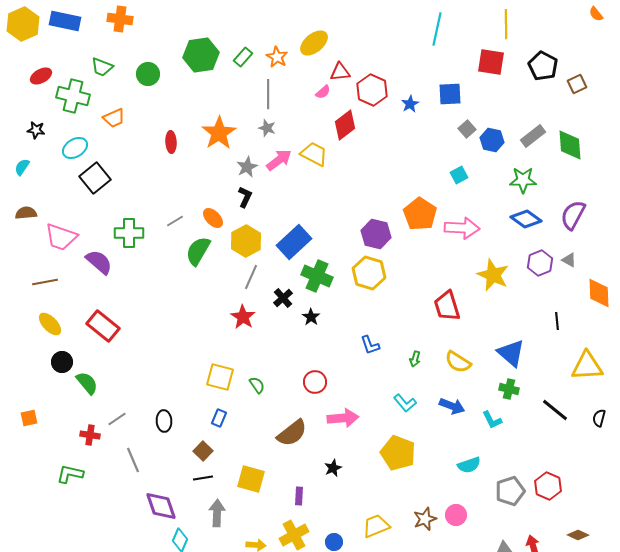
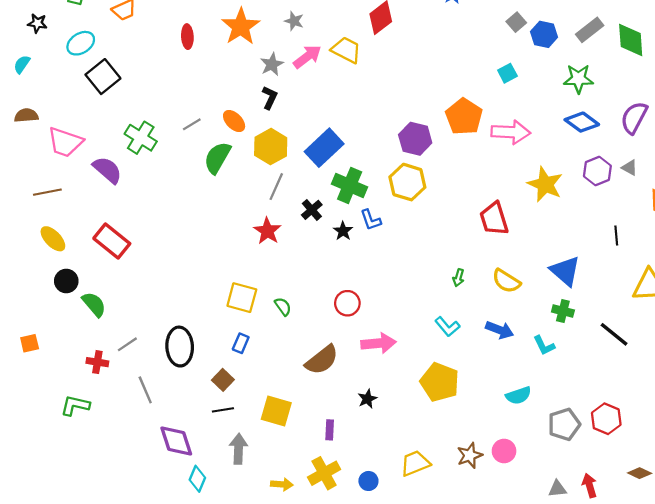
green cross: (129, 233) -> (141, 138), turned 32
blue L-shape: (370, 345) -> (371, 220), moved
black ellipse: (164, 421) -> (180, 347), size x1.6

